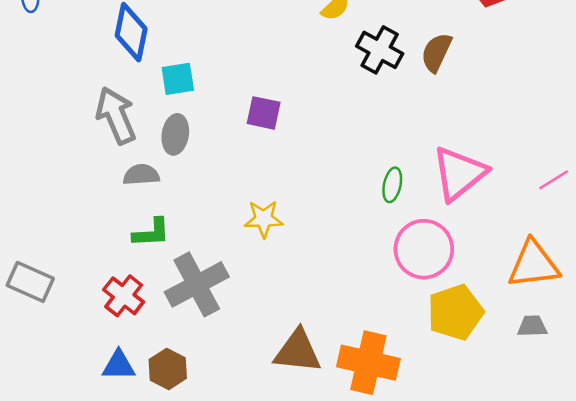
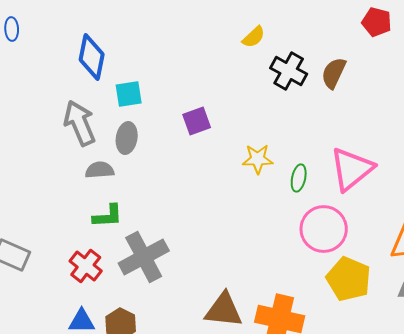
purple square: (264, 113) -> (197, 121), turned -32
yellow star: (264, 219) -> (258, 159), moved
yellow pentagon: (455, 312) -> (349, 279), turned -30

